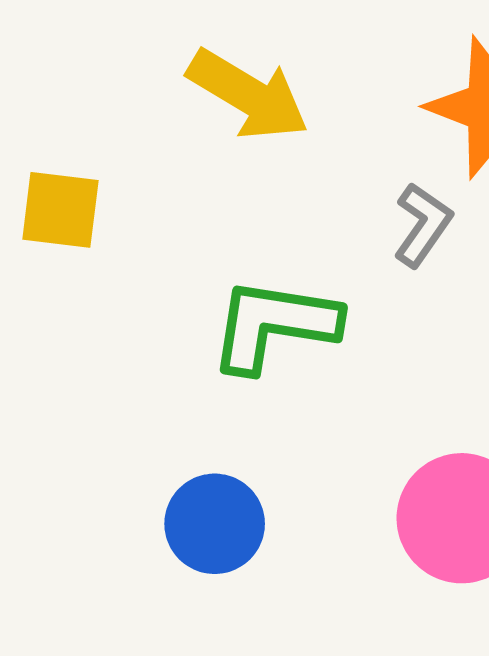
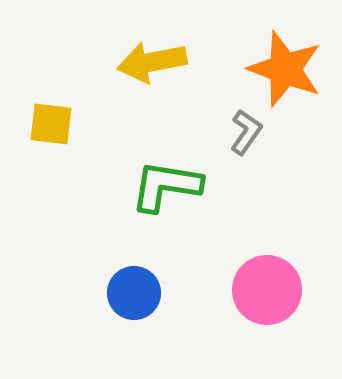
yellow arrow: (248, 95) -> (152, 62), turned 138

